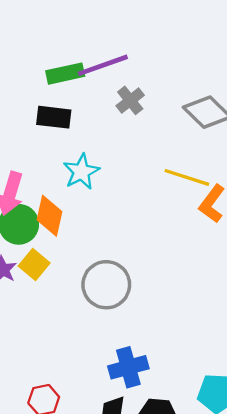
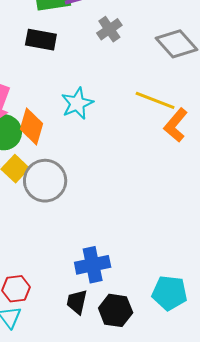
cyan star: (81, 172) -> (77, 103), moved
gray circle: (106, 285) -> (45, 181), moved

